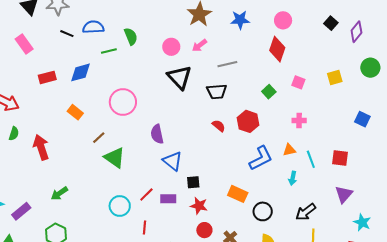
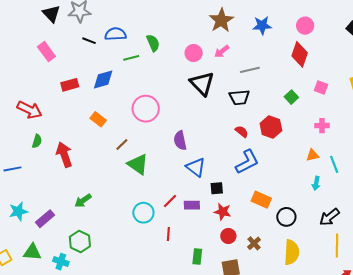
blue L-shape: (261, 158) -> (247, 162), moved

